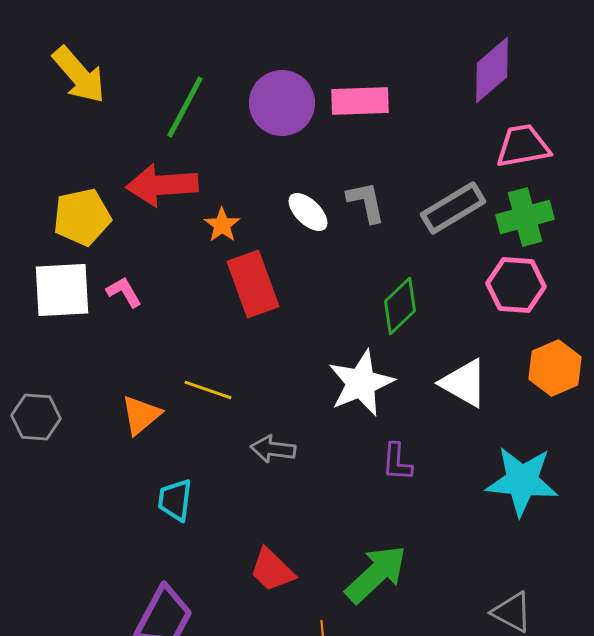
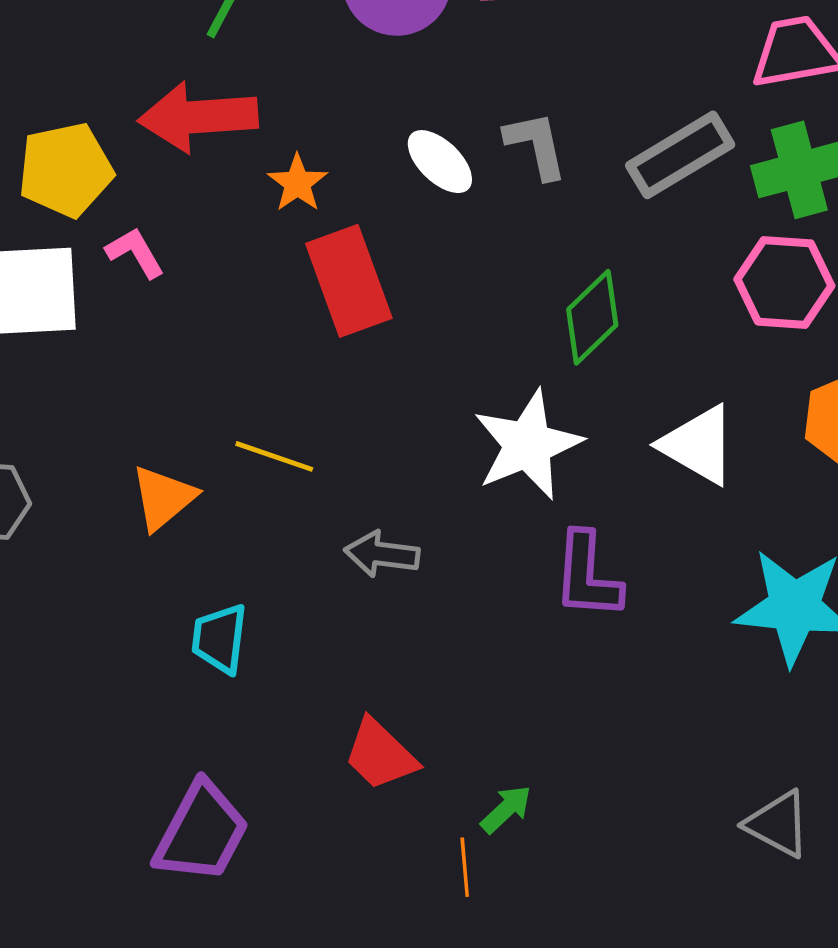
pink L-shape: (124, 292) -> (135, 253), moved
purple L-shape: (397, 462) -> (587, 576), size x1.4
green arrow: (376, 574) -> (506, 809), moved, size x0.5

